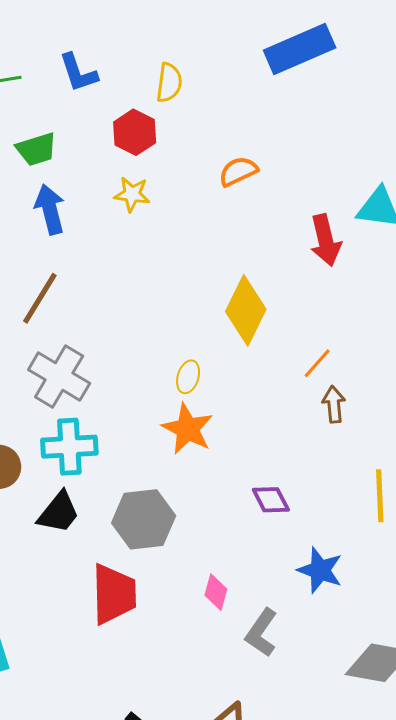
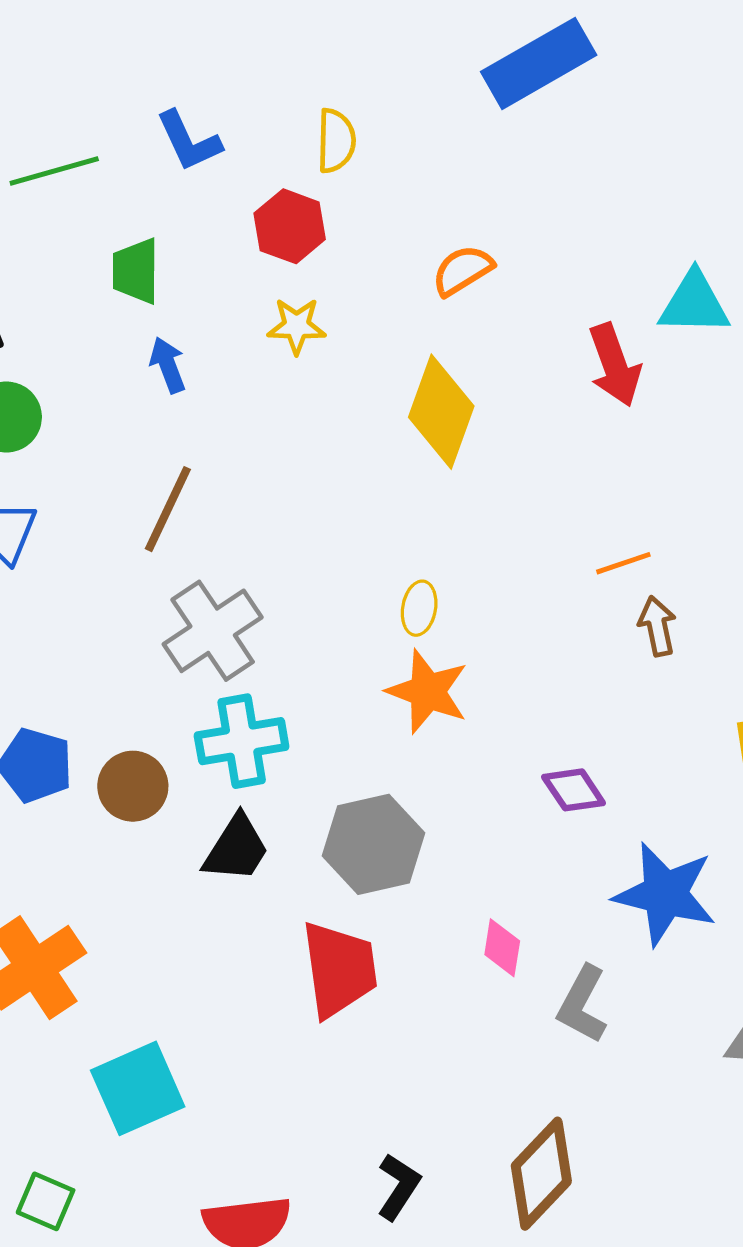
green trapezoid: (36, 149) -> (136, 271), turned 114
blue arrow: (50, 209) -> (168, 365), size x0.7
yellow diamond: (246, 310) -> (441, 412), moved
orange line: (317, 363) -> (623, 563), turned 36
gray cross: (59, 376) -> (213, 631), turned 32
blue star: (320, 570) -> (665, 894), size x1.4

